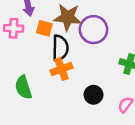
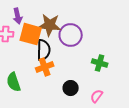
orange square: (44, 28) -> (31, 34), size x1.6

